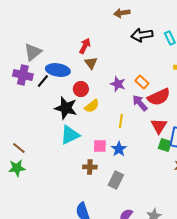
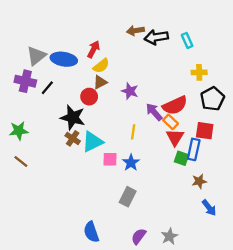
brown arrow: (122, 13) -> (135, 31), moved
brown triangle: (91, 63) -> (100, 82), moved, turned 40
blue ellipse: (58, 70) -> (64, 59), moved
orange rectangle: (142, 82) -> (171, 122), moved
yellow semicircle: (92, 106) -> (101, 66), moved
cyan triangle: (70, 135) -> (92, 142), moved
brown cross: (90, 167) -> (73, 138), moved, turned 32
green star: (17, 168) -> (19, 131), moved

